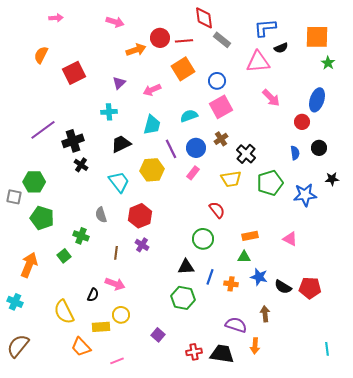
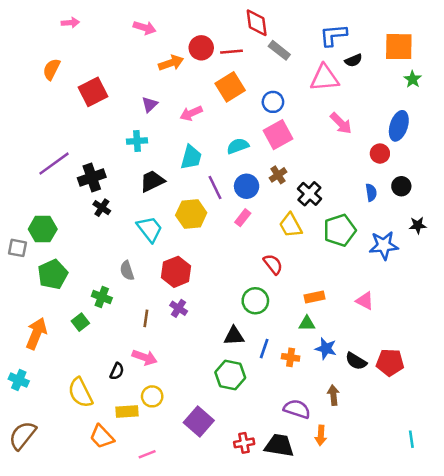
yellow trapezoid: (231, 179) -> (291, 225), turned 70
green pentagon: (42, 218) -> (53, 274), turned 30
purple square: (158, 335) -> (199, 422), size x1.6

